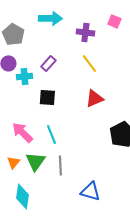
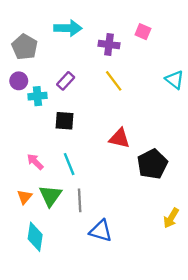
red triangle: (94, 98) -> (120, 138), moved, turned 36
pink arrow: (22, 132) -> (35, 162), size x0.7
blue triangle: (90, 191) -> (101, 231), moved

